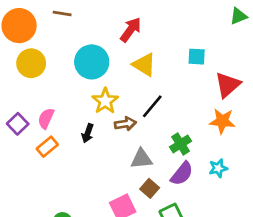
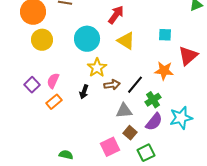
black line: (152, 106) -> (135, 85), moved
orange star: (222, 121) -> (164, 71), moved
cyan star: (218, 168) -> (181, 118), size x1.6

